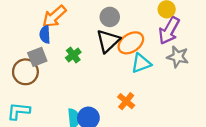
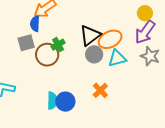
gray circle: (110, 17) -> (94, 54), moved
brown circle: (25, 72) -> (47, 55), moved

